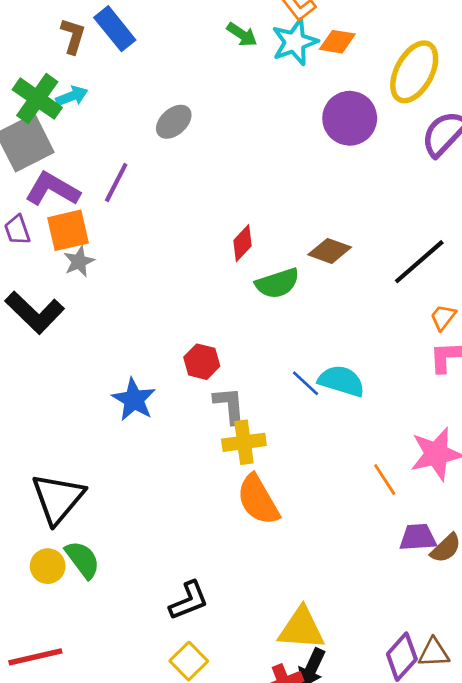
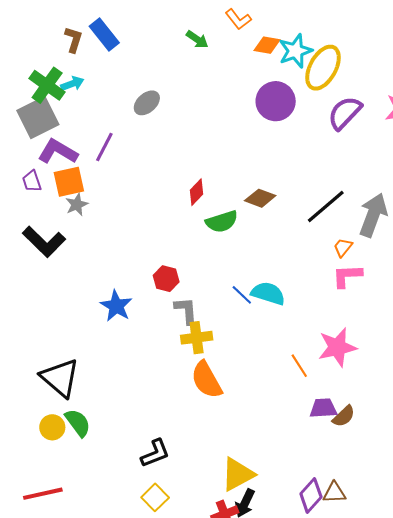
cyan star: (295, 42) -> (295, 51), moved
black triangle: (58, 498) -> (60, 378), turned -30
yellow triangle: (301, 629) -> (238, 474), turned -33

